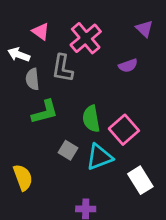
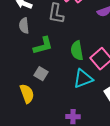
gray semicircle: (32, 79) -> (24, 26), moved
gray square: (68, 150) -> (41, 74), moved

